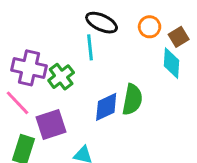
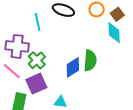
cyan line: (90, 47) -> (38, 22), moved
green cross: (61, 77) -> (37, 60), moved

